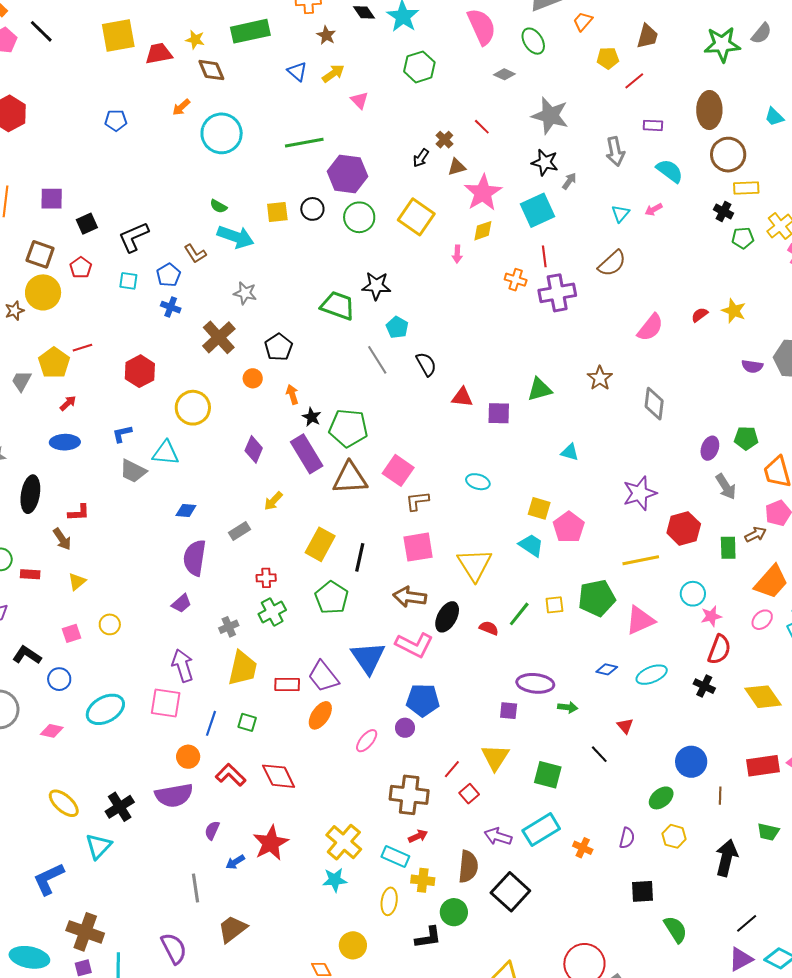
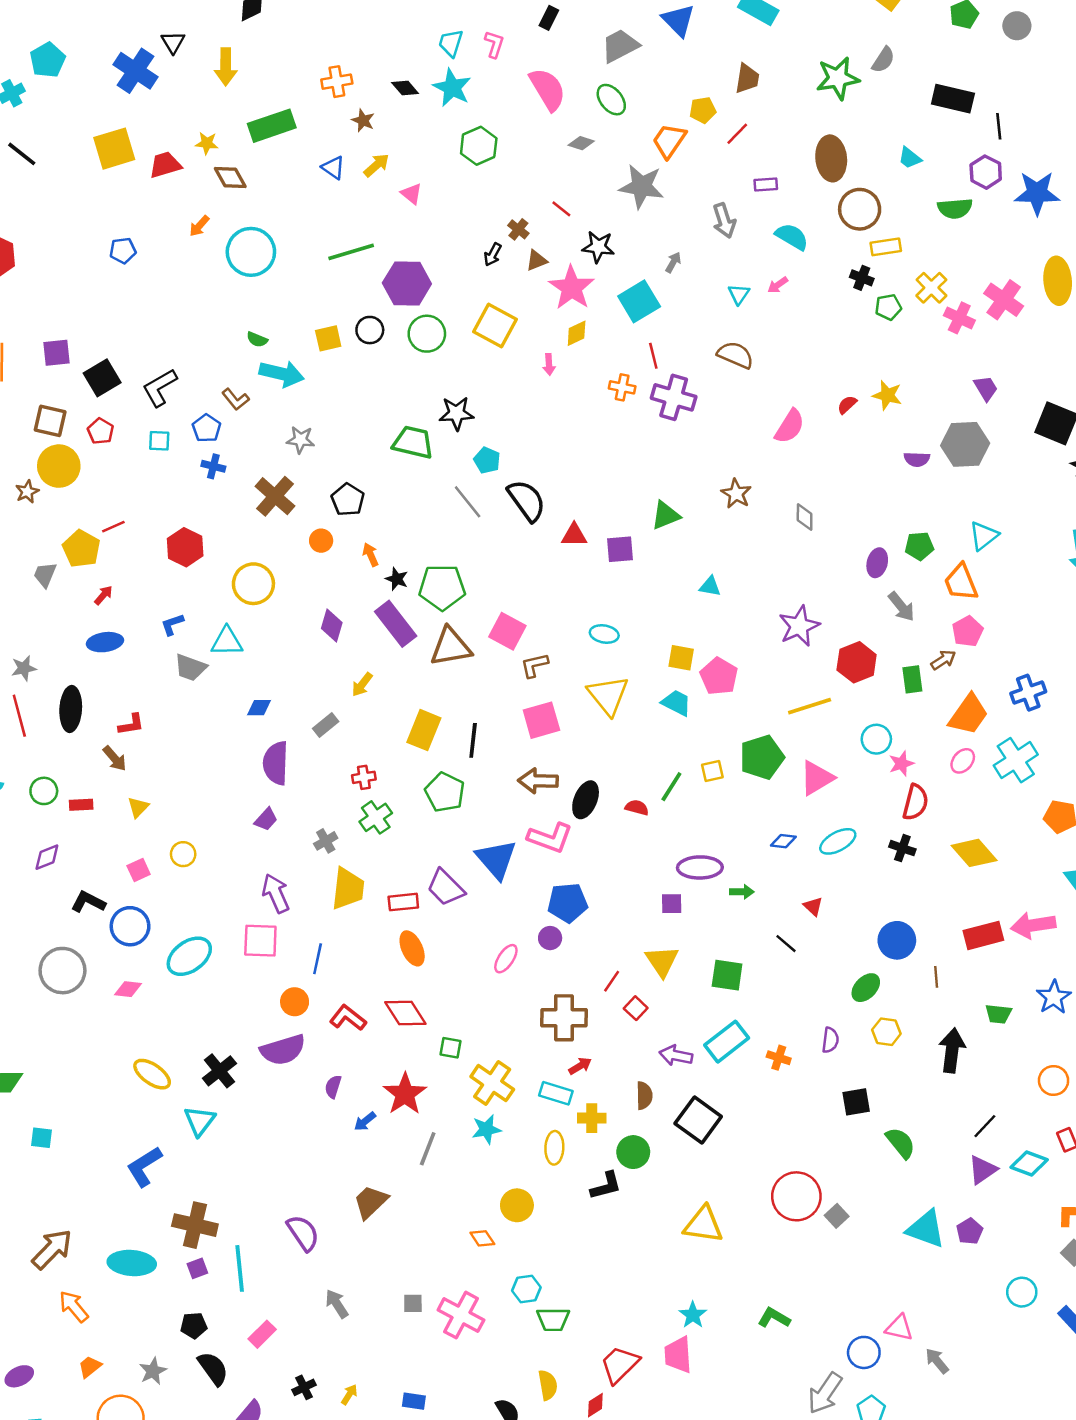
orange trapezoid: (583, 21) -> (669, 141), moved, size x1.5
black star: (545, 162) -> (598, 247), moved
black square: (87, 224) -> (102, 378), size x1.4
brown semicircle: (612, 263) -> (735, 355), turned -108
purple cross: (557, 293) -> (674, 397), turned 33
black semicircle: (426, 364) -> (527, 500), size x1.5
gray diamond: (654, 404) -> (805, 517), size x0.7
yellow triangle: (475, 565) -> (608, 695), moved
blue circle: (59, 679) -> (130, 926), size x1.4
orange ellipse: (320, 715) -> (412, 948), moved, turned -52
green square: (247, 722) -> (451, 1048), moved
brown semicircle: (468, 867) -> (644, 1096), size x0.7
gray line: (195, 888) -> (428, 1149), moved, turned 36

